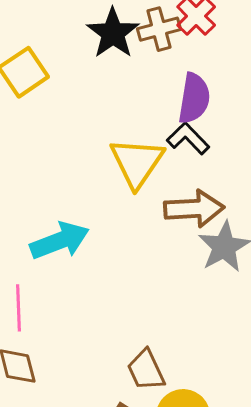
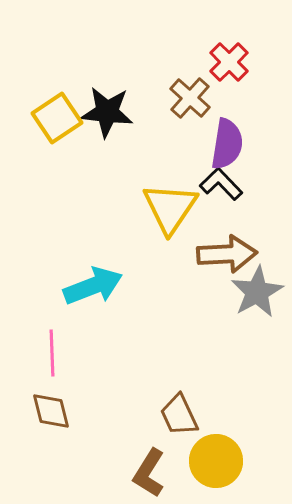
brown cross: (159, 29) -> (190, 98), moved, turned -33
black star: (113, 33) -> (107, 112), moved, turned -30

